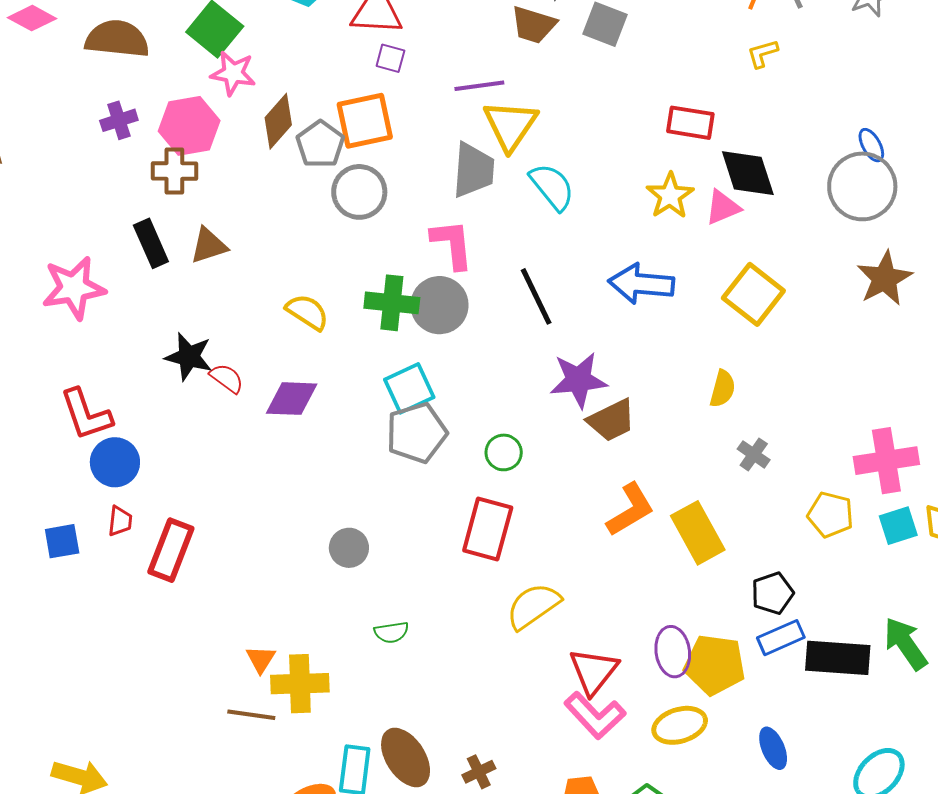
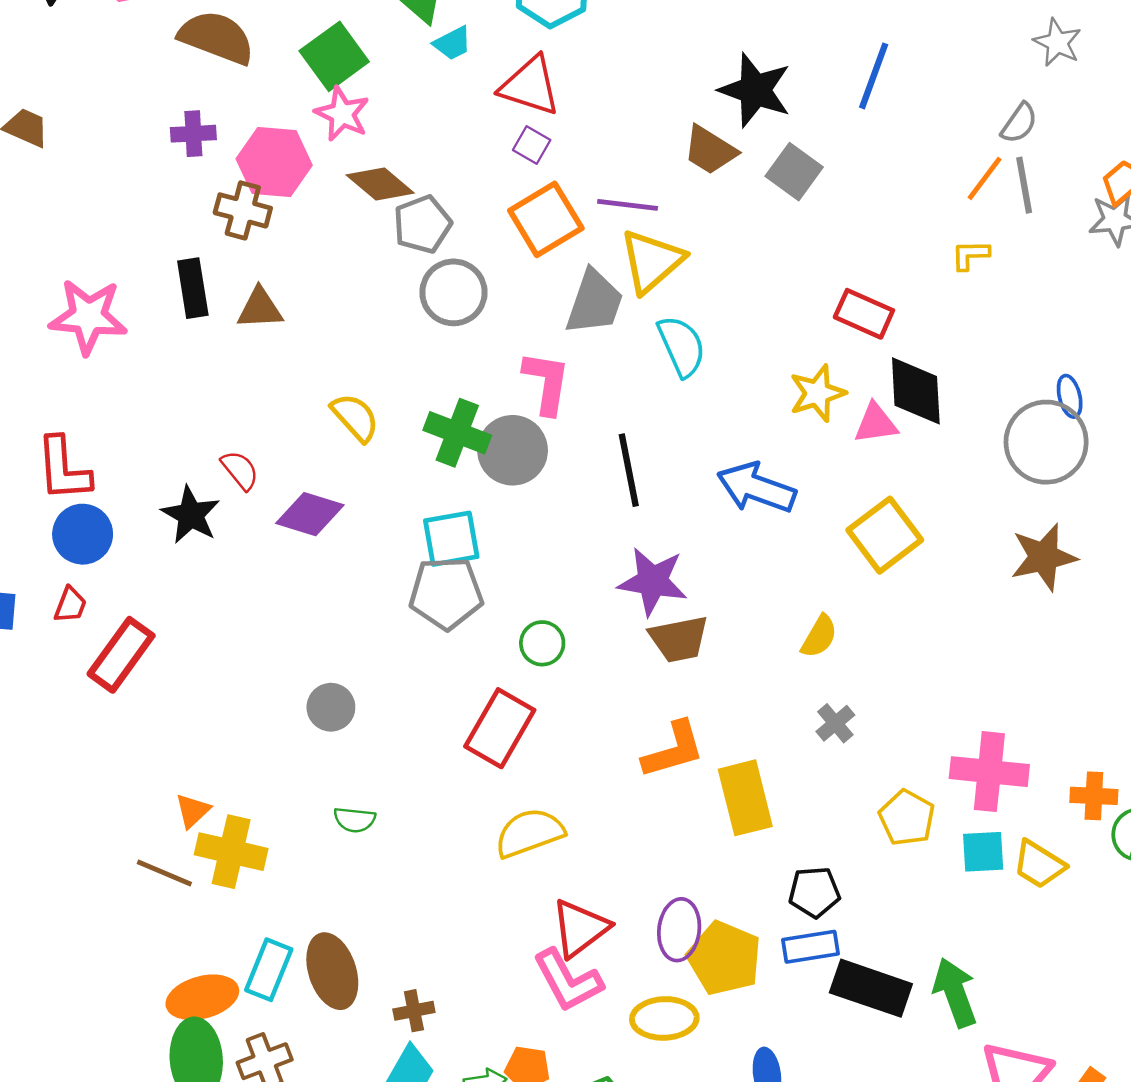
brown diamond: (278, 121) -> (380, 184), turned 74
orange square: (365, 121) -> (546, 219), moved, turned -34
black star: (189, 357) -> (191, 515), moved

